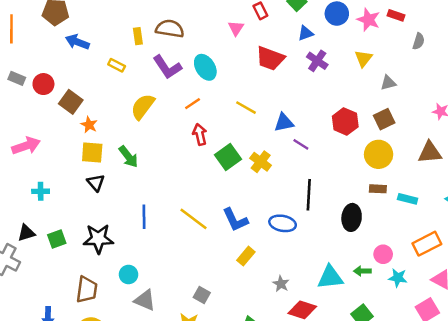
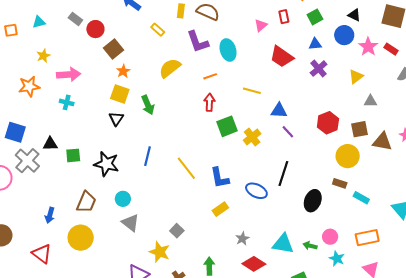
yellow line: (246, 108) -> (252, 91), turned -30
brown triangle: (430, 152) -> (382, 142), moved
cyan cross: (41, 191) -> (67, 102), moved

